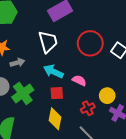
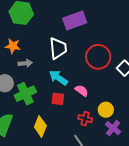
red cross: (88, 108) -> (85, 119), turned 32
yellow diamond: (55, 119) -> (40, 126), moved

